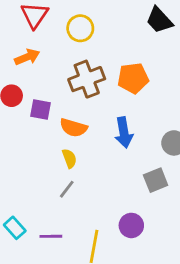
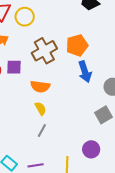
yellow circle: (80, 28) -> (25, 17), moved
purple square: (41, 110) -> (14, 67), moved
blue arrow: (124, 133) -> (85, 72), moved

